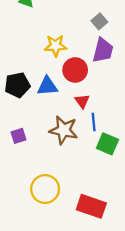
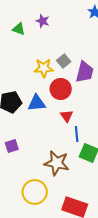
gray square: (99, 21) -> (64, 61), moved
brown star: (64, 130) -> (57, 163), moved

